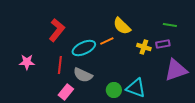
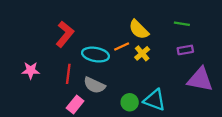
green line: (170, 25) -> (182, 24), moved
yellow cross: (144, 47) -> (142, 53), moved, turned 32
cyan ellipse: (84, 48) -> (96, 55), turned 35
purple triangle: (176, 70) -> (200, 80), turned 30

